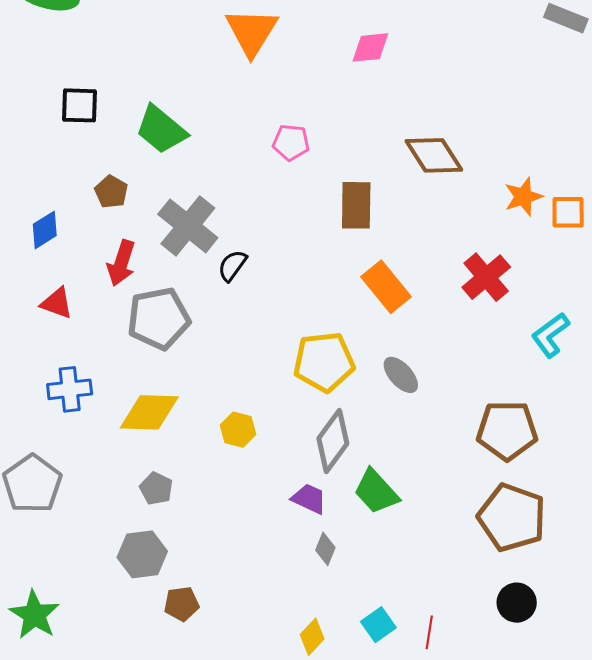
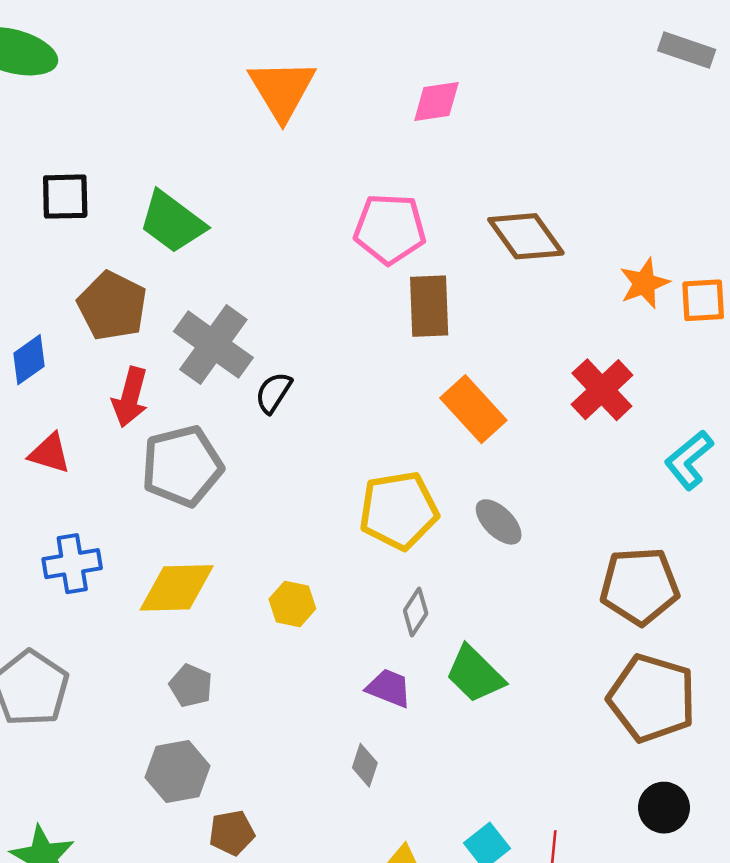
pink pentagon: (291, 142) -> (390, 229), moved, size x1.5
brown pentagon: (111, 192) -> (112, 306), size x1.6
gray diamond: (333, 441) -> (416, 612), size x0.6
gray diamond: (325, 549) -> (365, 765), moved

